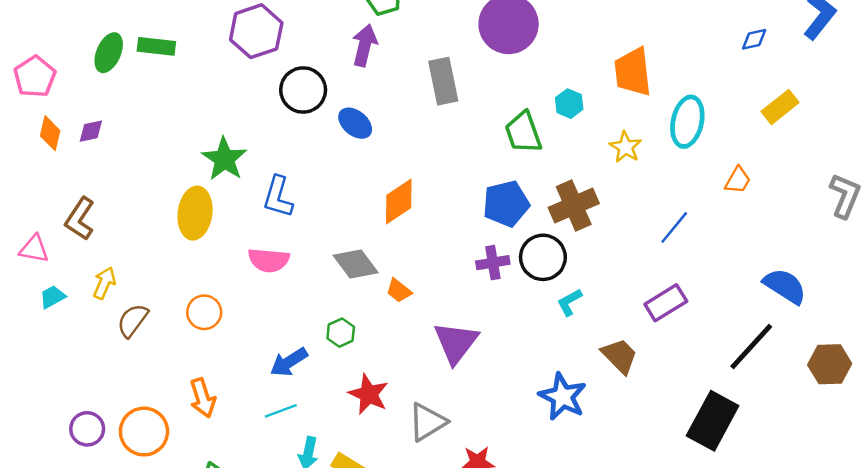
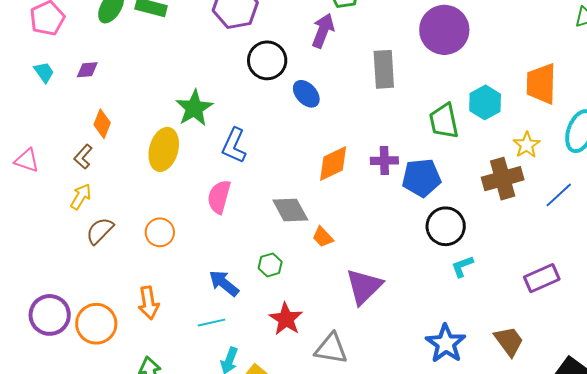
cyan hexagon: (569, 104) -> (485, 102), size x1.4
orange diamond: (50, 133) -> (102, 124), moved
brown cross: (574, 205) -> (503, 179), moved
brown L-shape: (80, 219) -> (83, 157), moved, size x0.7
blue line: (674, 228) -> (559, 195), moved
pink semicircle: (269, 260) -> (219, 197), turned 92
purple cross: (493, 263) -> (384, 161), moved
cyan trapezoid: (52, 297) -> (44, 72), moved, turned 75
brown trapezoid: (620, 356) -> (509, 341), moved
blue arrow: (289, 362) -> (224, 283), turned 64
gray triangle: (427, 422) -> (331, 349), turned 33
purple circle: (87, 429) -> (50, 315), size x1.4

